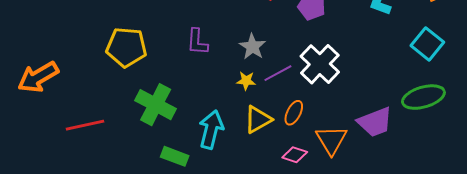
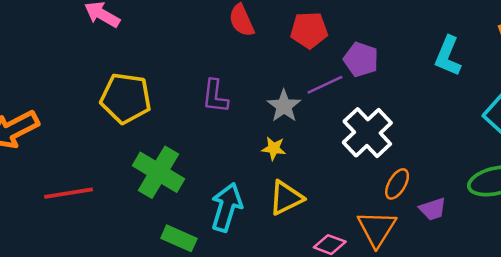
purple line: (278, 73) -> (325, 85), moved
orange ellipse: (294, 113) -> (397, 184), moved
purple trapezoid: (375, 122) -> (433, 209), size x0.6

